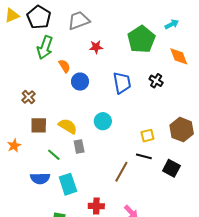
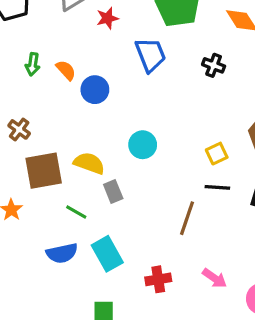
green arrow: (45, 47) -> (33, 64), moved, size x0.6
red star: (96, 47) -> (107, 18), moved
blue trapezoid: (122, 83) -> (150, 55), moved
brown square: (39, 125) -> (44, 171), size x1.4

